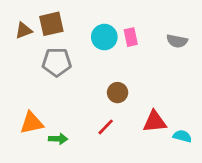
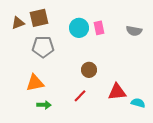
orange triangle: (32, 123) -> (35, 83), moved

